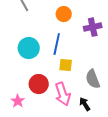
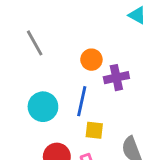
purple cross: (93, 27) -> (116, 78), moved

